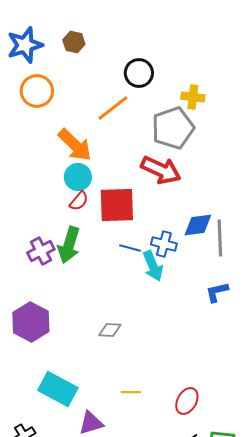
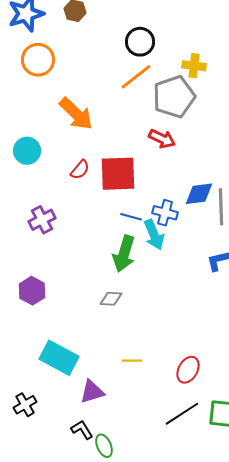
orange line: (113, 108) -> (136, 77), moved
red arrow: (161, 170) -> (162, 139), size x0.7
cyan circle: (78, 177) -> (27, 151), moved
green arrow: (69, 245) -> (124, 254), moved
purple hexagon: (31, 322) -> (32, 291), size x0.7

